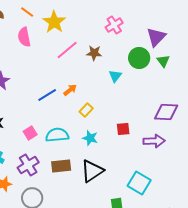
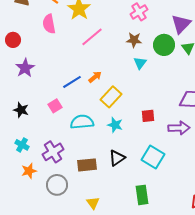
brown star: (94, 53) -> (134, 40), moved
yellow rectangle: (86, 110) -> (111, 97), size x1.5
pink square: (30, 133) -> (55, 106), moved
brown rectangle: (61, 166) -> (87, 165), moved
black triangle: (92, 171) -> (117, 158), size x0.7
cyan square: (139, 183) -> (153, 157), moved

